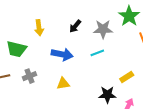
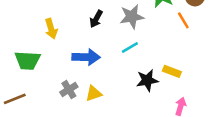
gray cross: (30, 76) -> (69, 90), moved
yellow rectangle: (127, 77) -> (172, 71), turned 64
black star: (107, 95) -> (147, 80), moved

